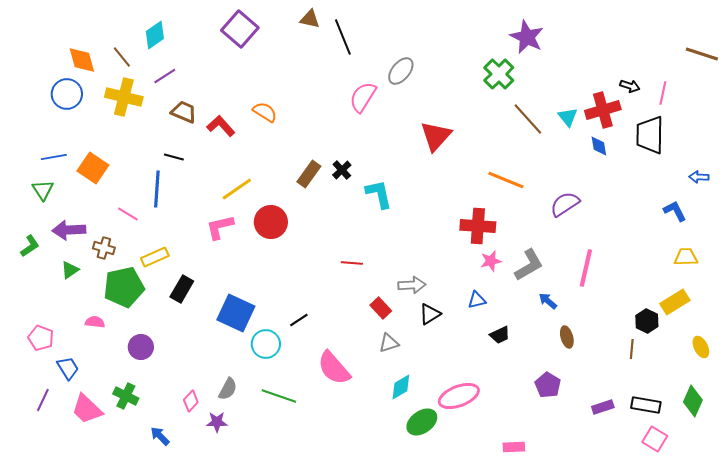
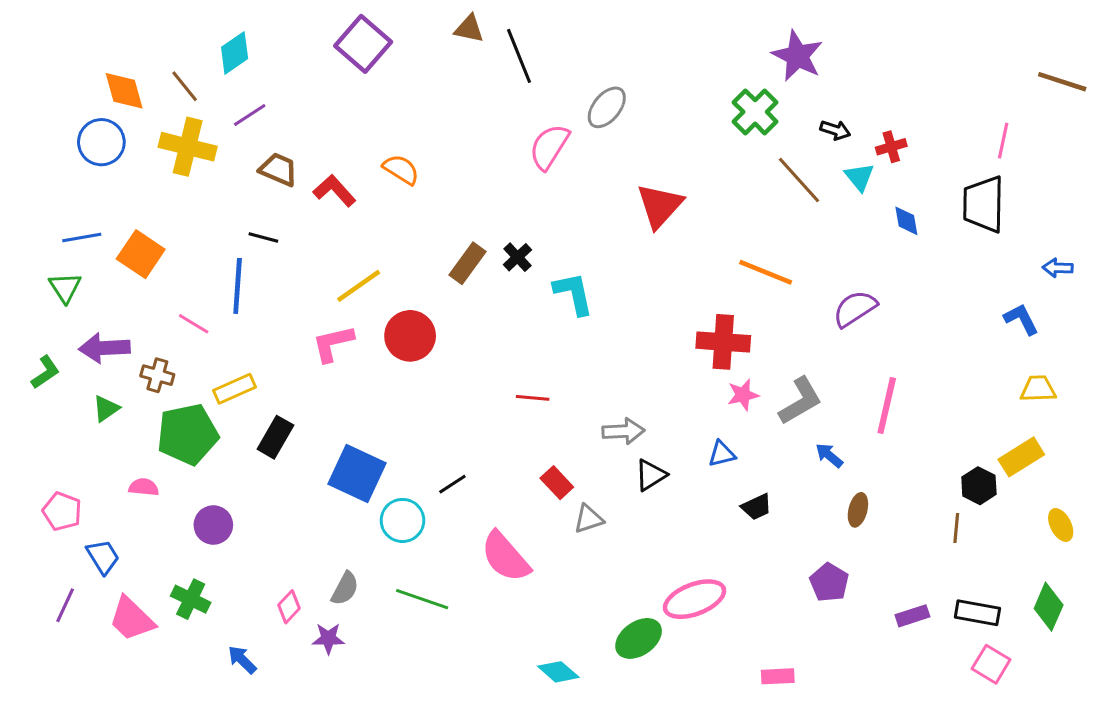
black arrow: (630, 86) -> (835, 130), moved
red cross: (603, 110) -> (891, 147), moved, size x0.6
red rectangle: (381, 308) -> (557, 483), moved
brown ellipse: (567, 337) -> (858, 510), turned 30
cyan diamond: (401, 387) -> (558, 672), moved, turned 72

